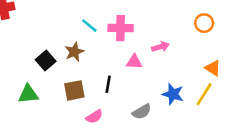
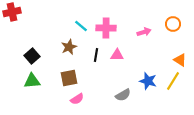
pink arrow: (160, 47) -> (144, 32), moved
black square: (46, 60) -> (32, 56), moved
black line: (108, 84) -> (96, 55), moved
pink semicircle: (94, 117) -> (77, 99), moved

